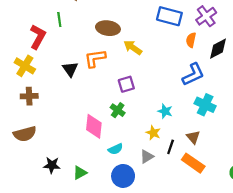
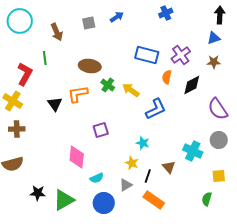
yellow arrow: (133, 48) -> (131, 90), moved
blue L-shape: (193, 75) -> (156, 109), moved
purple square: (126, 84) -> (101, 130), moved
cyan cross: (205, 105) -> (193, 151), moved
green cross: (118, 110) -> (108, 85), moved
orange rectangle: (193, 163) -> (154, 200), moved
green triangle: (80, 173) -> (64, 200), size x1.6

